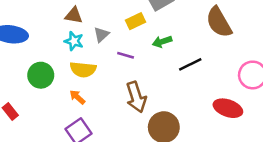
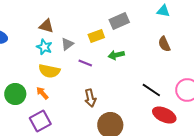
brown semicircle: (219, 22) -> (164, 44), size x0.6
black line: (190, 64) -> (151, 90), moved, turned 54
green circle: (41, 75) -> (15, 94), moved
brown arrow: (136, 97) -> (90, 98), size x0.7

